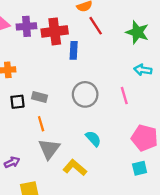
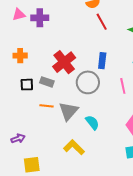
red cross: (55, 31) -> (64, 62), moved, turned -35
blue rectangle: (74, 50) -> (102, 61), moved
orange line: (41, 124) -> (47, 106), turned -72
gray triangle: (49, 149) -> (68, 111), moved

